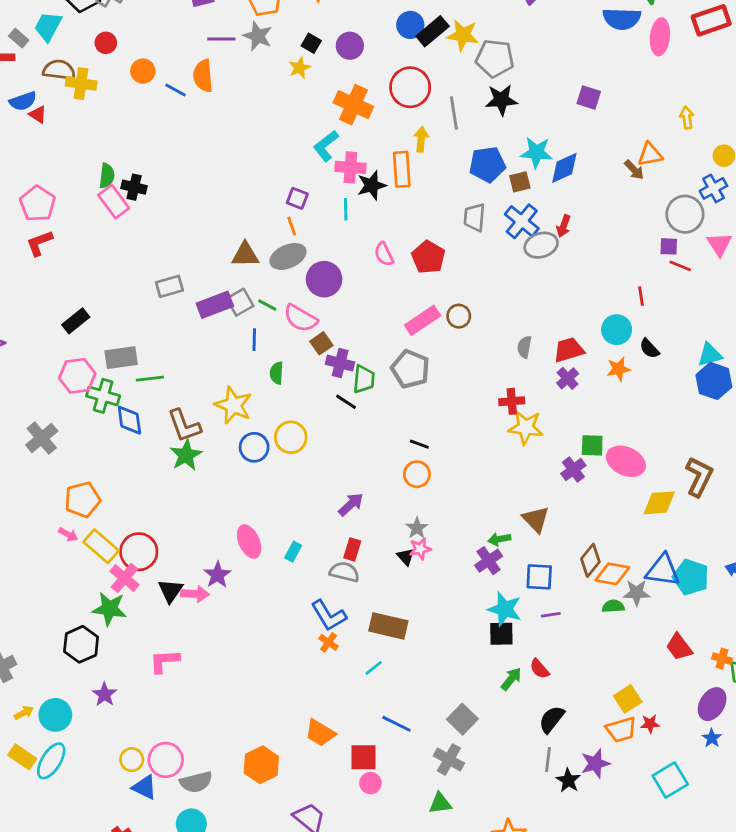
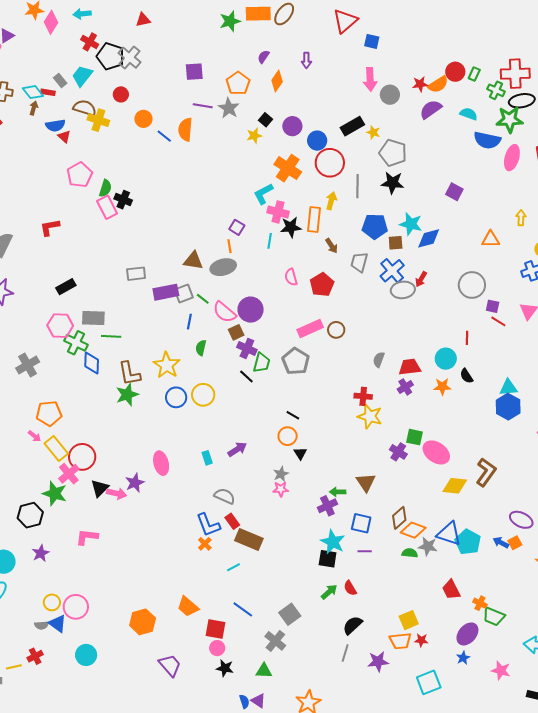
blue circle: (410, 25) -> (317, 141), moved
yellow star: (463, 35) -> (373, 132), size x0.6
brown arrow: (634, 170) -> (332, 246), moved
pink pentagon: (38, 204) -> (80, 175), moved
gray circle: (685, 214) -> (472, 285), moved
purple circle: (324, 279) -> (251, 310), moved
purple cross: (573, 470) -> (398, 452), turned -30
red rectangle: (352, 549) -> (232, 521), moved, turned -63
cyan rectangle: (293, 552) -> (207, 458), moved, turned -56
black triangle: (406, 557) -> (300, 453), moved
black star: (568, 780) -> (225, 668), moved, turned -30
gray semicircle: (196, 782) -> (42, 625), moved, size x0.6

